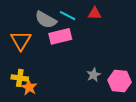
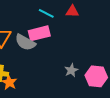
gray semicircle: (46, 20) -> (25, 42), moved

